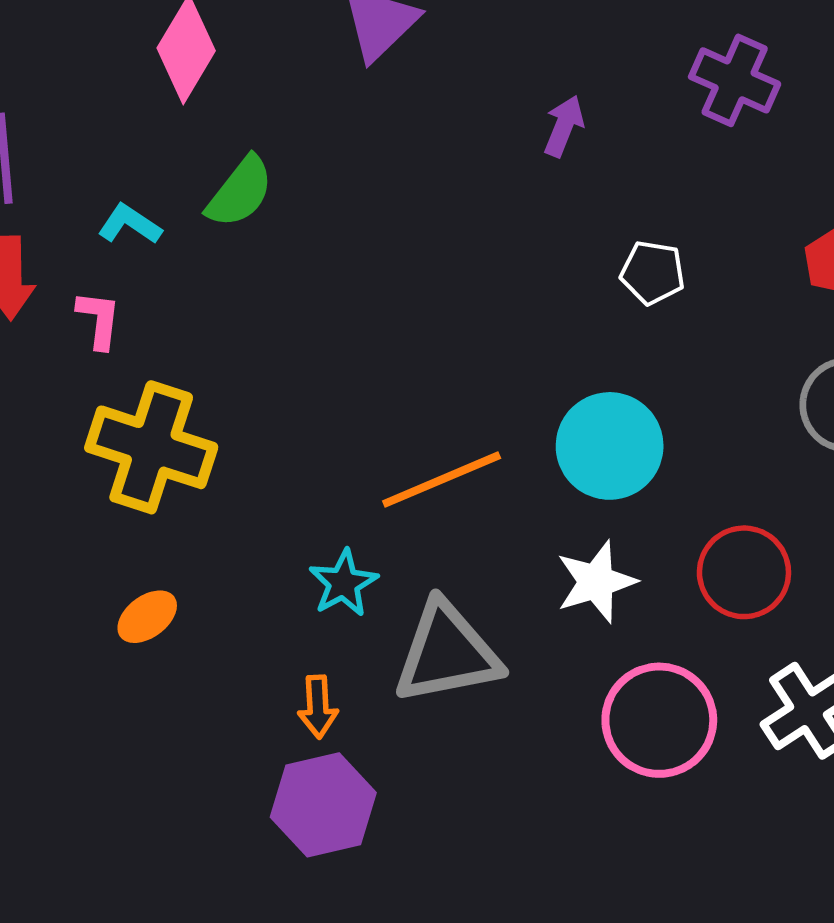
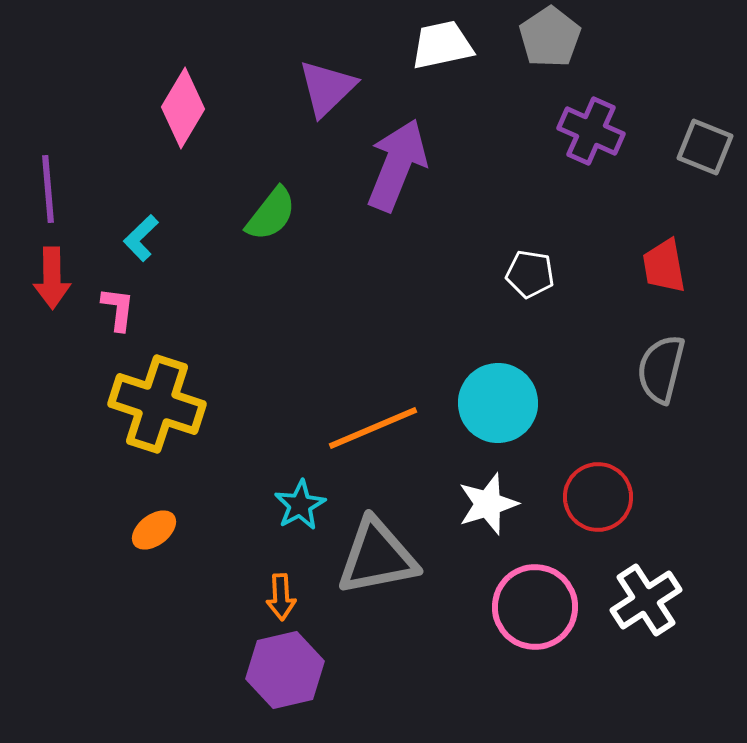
purple arrow: (564, 126) -> (397, 165), moved, size x2.0
green semicircle: (240, 192) -> (271, 214), moved
cyan L-shape: (130, 224) -> (141, 238), turned -78

